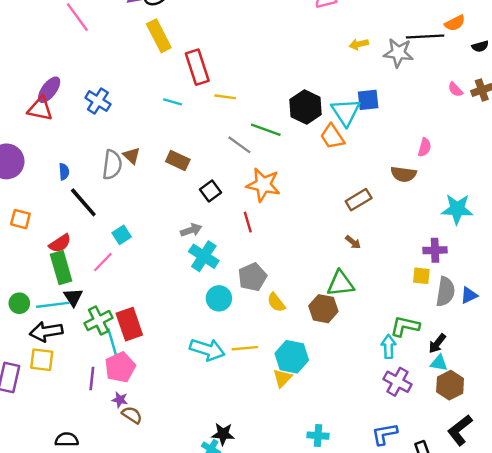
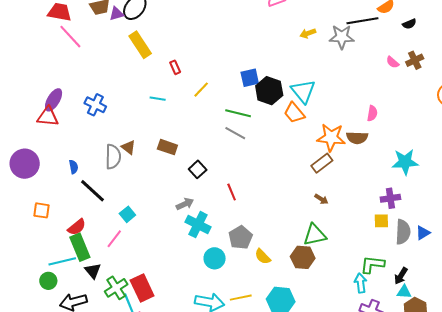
red rectangle: (197, 67) -> (175, 67), size x0.5
yellow line: (225, 97) -> (201, 90), turned -48
blue square: (368, 100) -> (250, 78), moved
gray line: (239, 145) -> (235, 133), moved
orange star: (263, 185) -> (331, 138), moved
cyan line: (53, 305) -> (62, 261), moved

